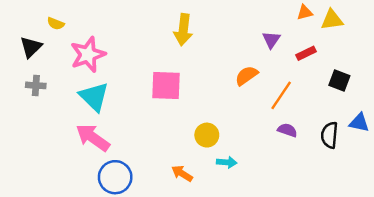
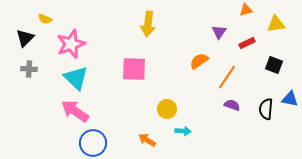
yellow triangle: (332, 20) -> (276, 24), moved

